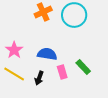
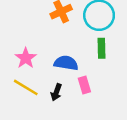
green rectangle: (83, 67) -> (101, 48), moved, turned 42

